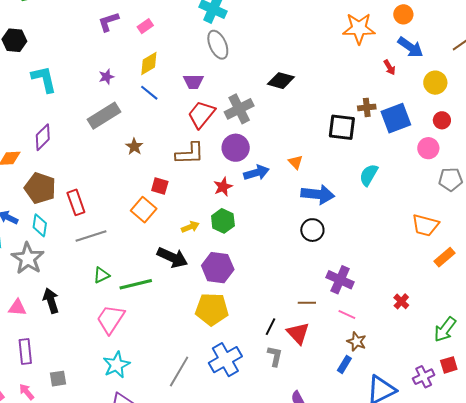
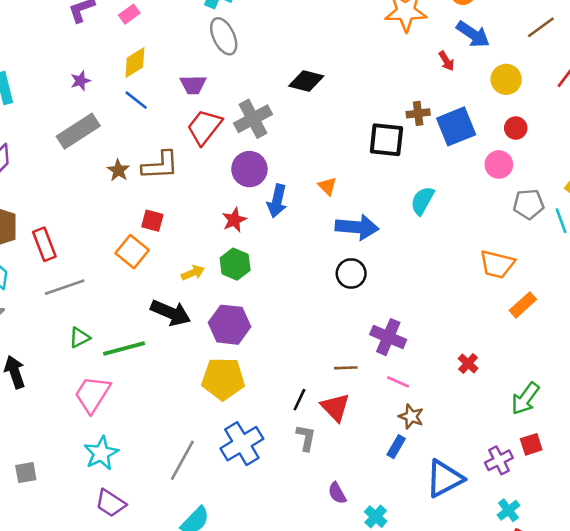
brown L-shape: (190, 154) -> (160, 165), moved
blue arrow: (256, 173) -> (277, 201), turned 120

